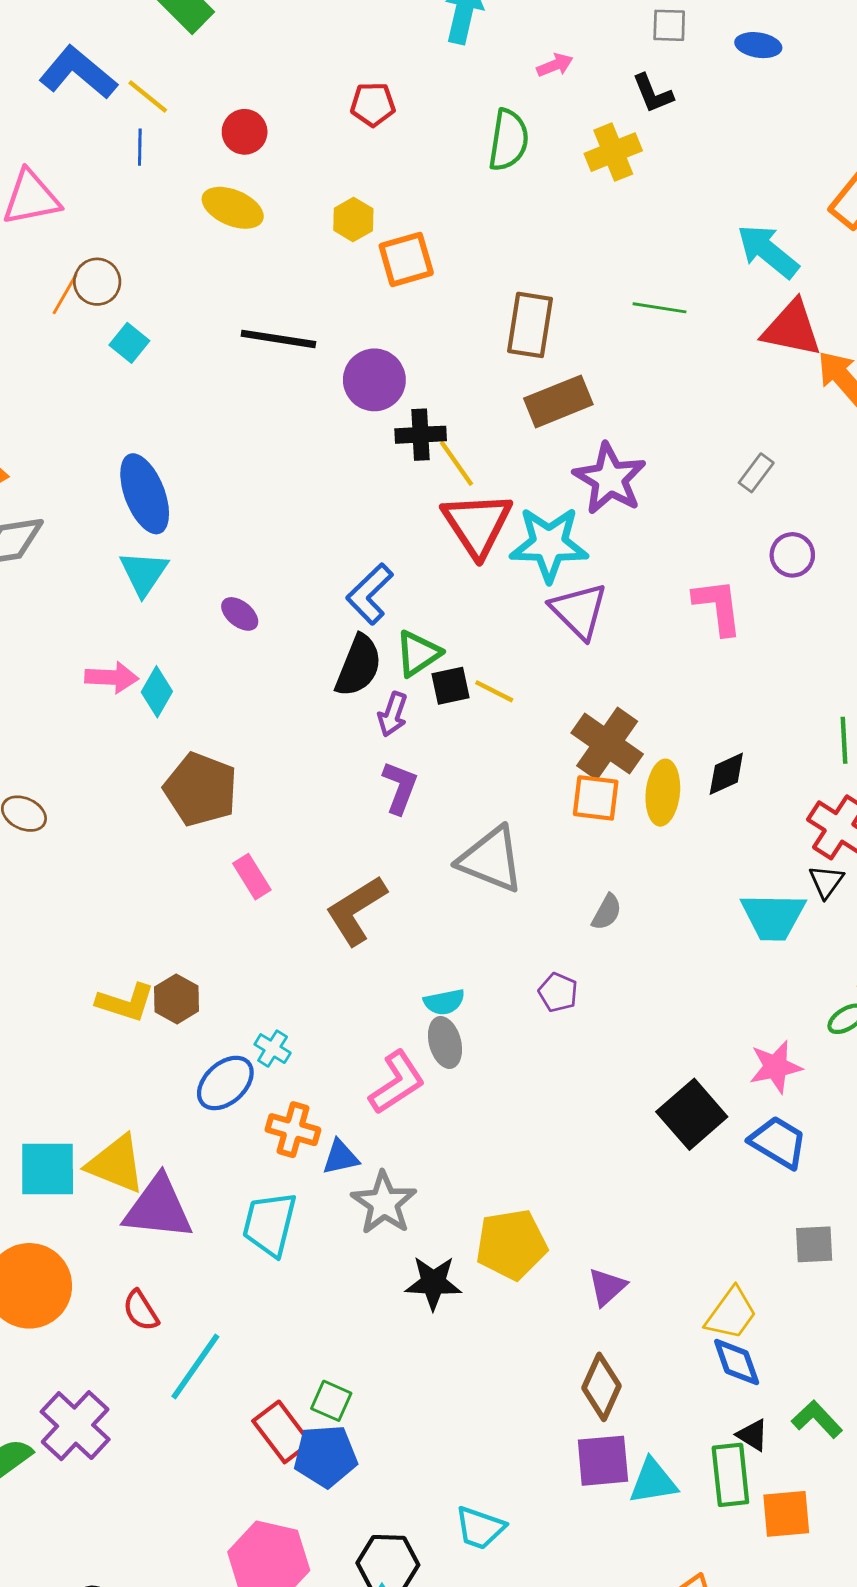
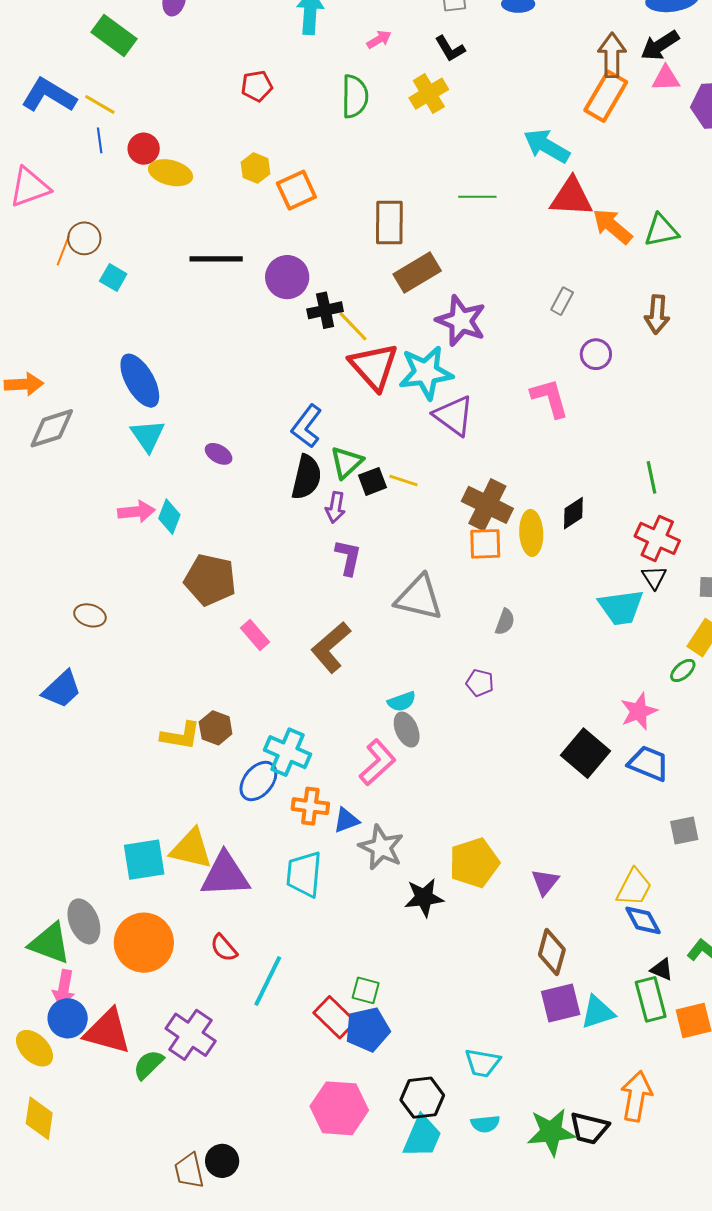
red circle: (245, 132) -> (144, 149), moved
cyan cross: (273, 1049) -> (288, 752), size x1.8

